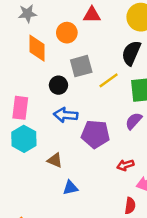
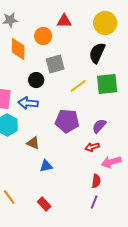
yellow line: (109, 80) -> (78, 86), moved
blue arrow: (66, 115) -> (28, 103), moved
purple semicircle: (134, 121) -> (99, 126), moved

